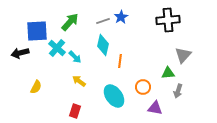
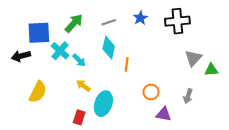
blue star: (121, 17) -> (140, 18), moved
green triangle: (168, 73) -> (211, 70), moved
yellow semicircle: (36, 87) -> (38, 92), size x1.5
cyan ellipse: (114, 96) -> (103, 104), moved, turned 55

